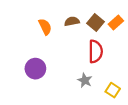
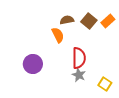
orange semicircle: (45, 27) -> (58, 35), moved
red semicircle: (96, 51) -> (79, 58), moved

